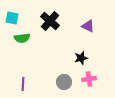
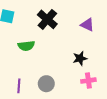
green semicircle: (22, 38) -> (26, 46), moved
gray circle: (64, 82) -> (46, 84), moved

